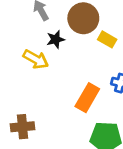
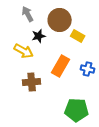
orange rectangle: (87, 98) -> (61, 66), moved
brown cross: (22, 127) -> (32, 82), moved

